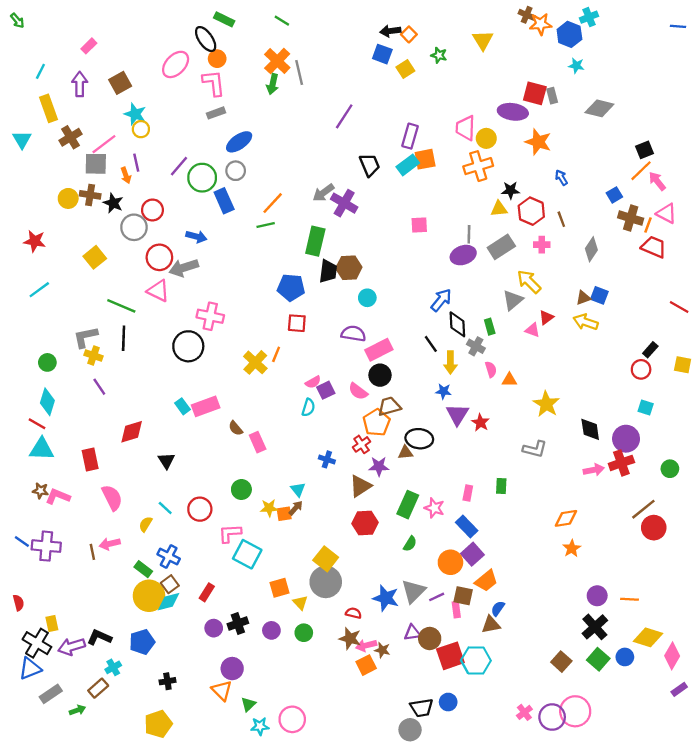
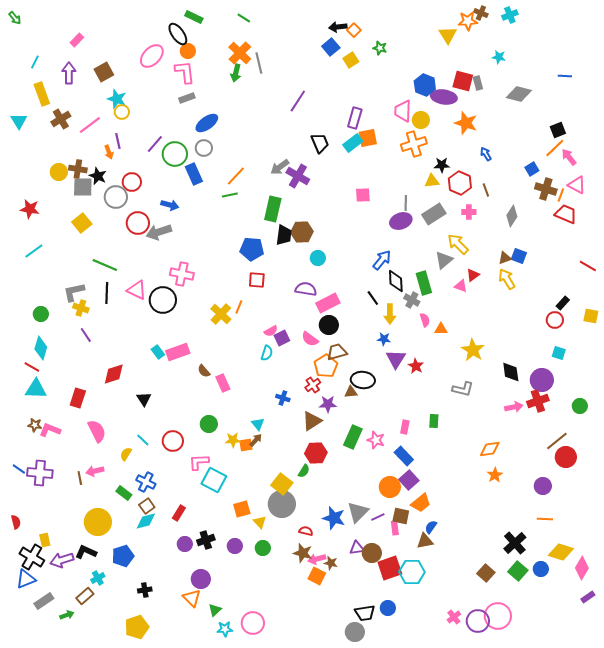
brown cross: (527, 15) -> (481, 13), moved
blue line: (678, 26) -> (565, 76), moved
blue hexagon: (569, 34) -> (425, 85), moved
yellow triangle: (483, 40) -> (448, 35), moved
blue square: (382, 54) -> (331, 47), turned 30
gray square: (96, 164) -> (83, 187), moved
pink triangle: (158, 291) -> (137, 290), moved
yellow arrow: (586, 322) -> (507, 279), turned 40
green rectangle: (490, 327) -> (424, 283), size x1.6
red rectangle: (90, 459) -> (78, 398), turned 30
green semicircle: (410, 544) -> (304, 471), moved
yellow circle: (149, 596) -> (98, 522), moved
purple circle: (597, 596) -> (543, 486), moved
orange square: (366, 665) -> (317, 576), turned -36

